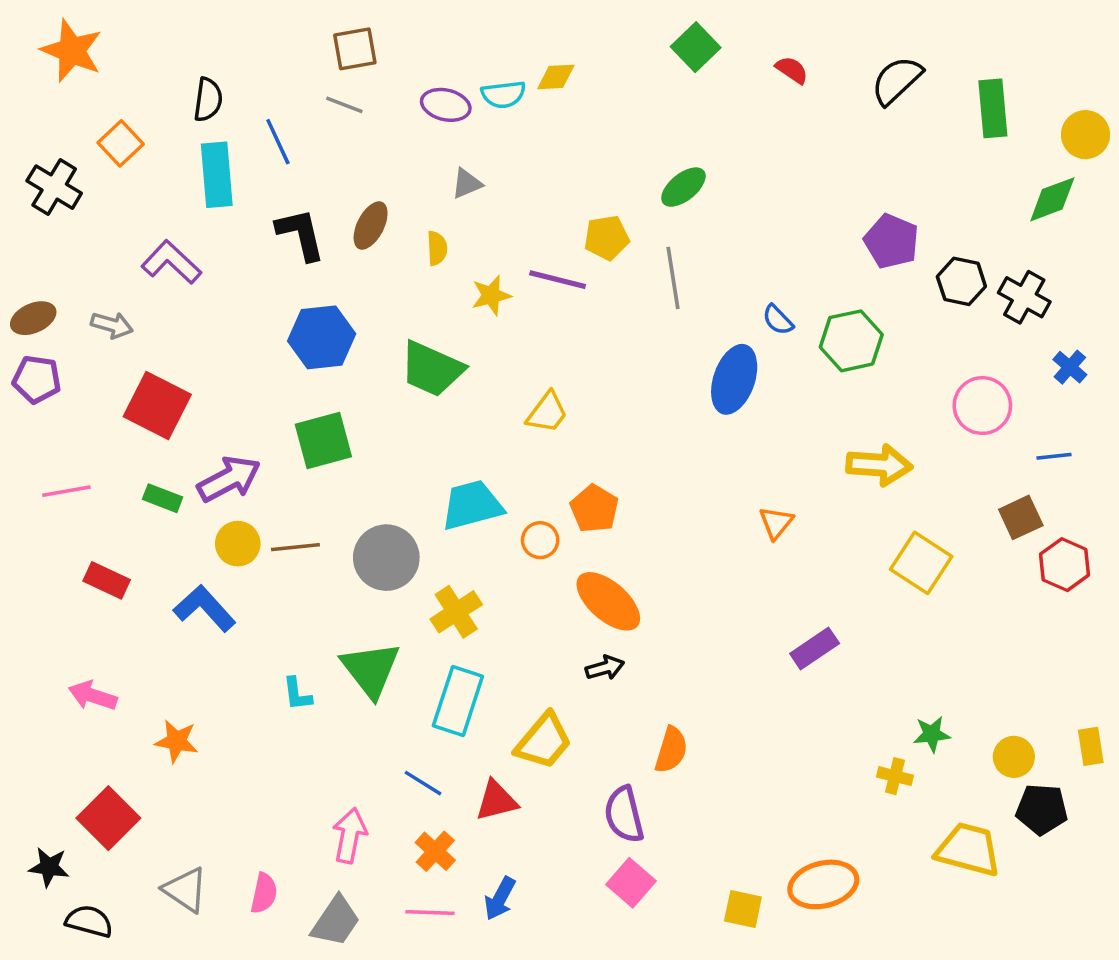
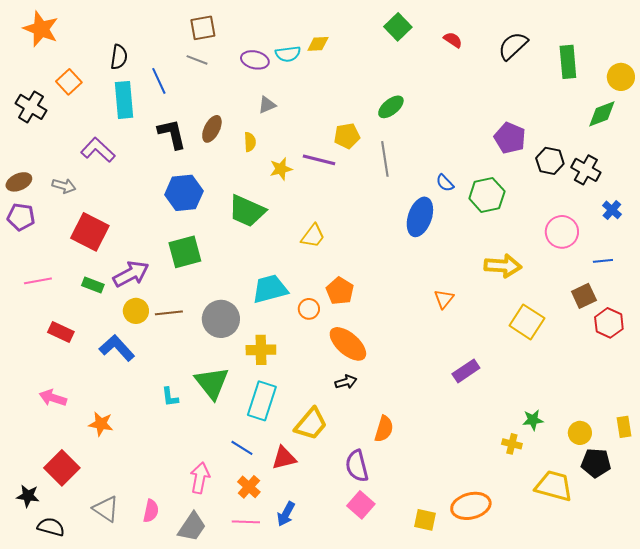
yellow cross: (456, 612) -> (261, 350), turned 32

